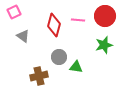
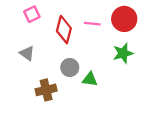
pink square: (14, 12) -> (32, 14), moved
gray triangle: (23, 36) -> (27, 53), moved

